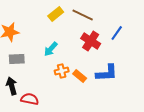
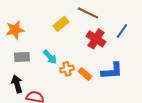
yellow rectangle: (56, 14) -> (61, 24), moved
cyan arrow: (51, 49) -> (50, 57), moved, turned -84

